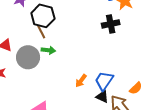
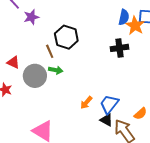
black hexagon: (43, 16) -> (66, 37), moved

